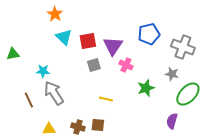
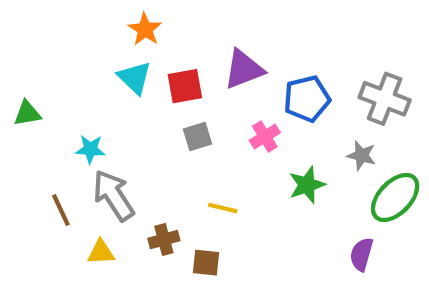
orange star: (55, 14) -> (145, 29), moved
blue pentagon: (149, 34) -> (307, 99), moved
purple triangle: (113, 46) -> (244, 69), moved, turned 35
pink cross: (126, 65) -> (265, 137), turned 32
brown cross: (78, 127) -> (164, 240), moved, turned -32
yellow triangle: (49, 129) -> (101, 252), moved

